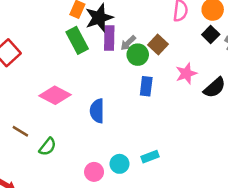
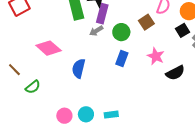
gray arrow: (128, 43) -> (96, 31), moved
brown square: (158, 44) -> (146, 22), moved
pink star: (186, 73) -> (156, 56), turned 30

